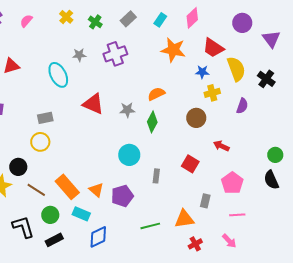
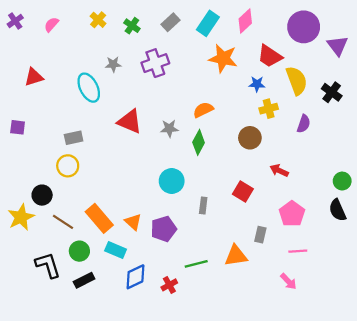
cyan rectangle: (160, 20) -> (208, 23), size x1.5
purple circle: (242, 23) -> (304, 27), size x1.4
red cross: (195, 244) -> (169, 285), moved

